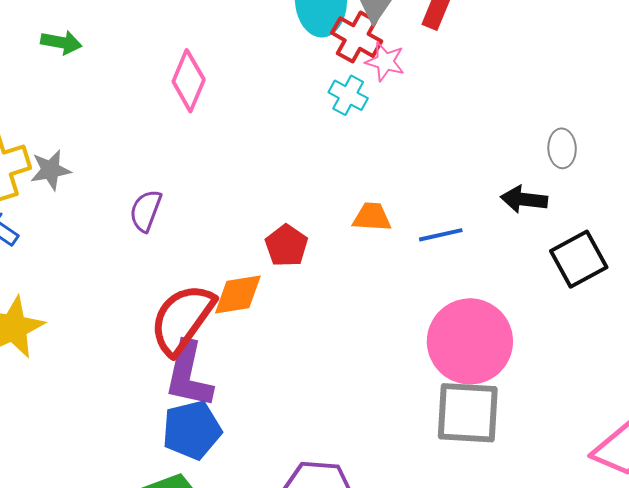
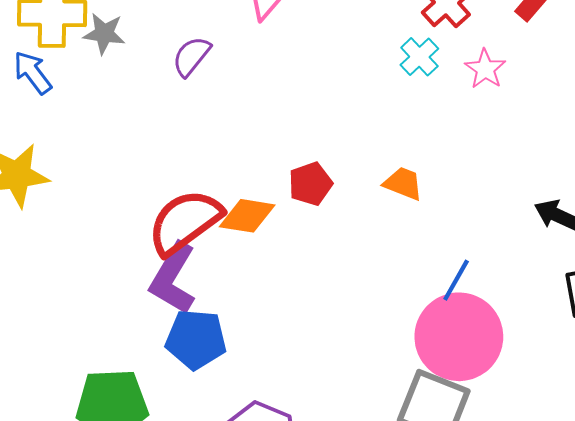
pink star: (385, 62) -> (485, 69), moved
purple semicircle: (146, 211) -> (191, 56), moved
blue line: (441, 235) -> (456, 280), moved, turned -66
blue pentagon: (192, 430) -> (196, 339), moved

